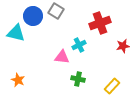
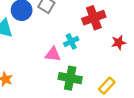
green cross: (78, 79) -> (70, 78), size x1.5

